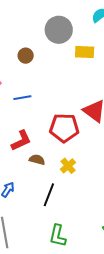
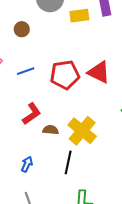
red pentagon: (64, 128) -> (65, 75), moved
yellow cross: (68, 166) -> (82, 131), size x1.8

